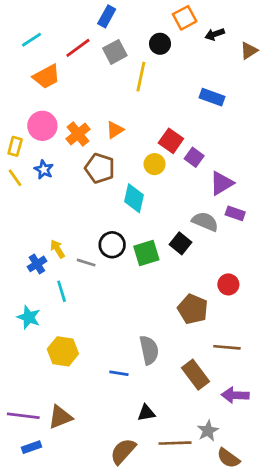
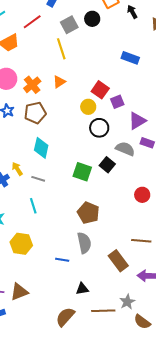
black arrow: (215, 34) -> (132, 12), turned 80
gray square: (115, 52) -> (69, 25), moved
yellow line: (141, 77) -> (61, 49), moved, turned -30
purple square: (194, 157) -> (117, 102), turned 32
brown pentagon: (100, 168) -> (35, 113), moved, turned -30
cyan diamond: (134, 198) -> (41, 148), moved
black circle: (112, 245) -> (99, 128), moved
green square: (146, 253) -> (82, 172), turned 36
cyan line: (62, 291) -> (33, 206), moved
brown pentagon: (193, 309) -> (88, 213), moved

